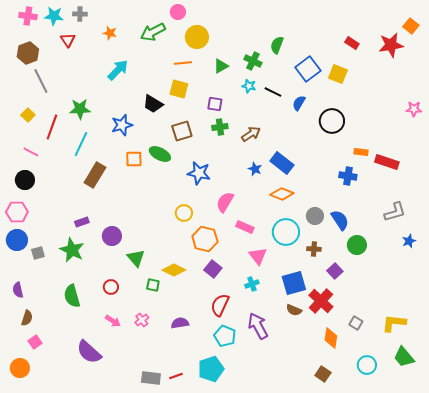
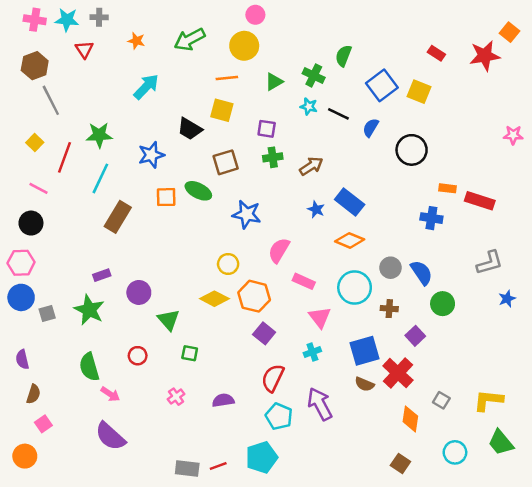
pink circle: (178, 12) -> (255, 15), moved
yellow diamond: (174, 270) -> (214, 299), moved
pink arrow: (113, 321) -> (110, 394), moved

